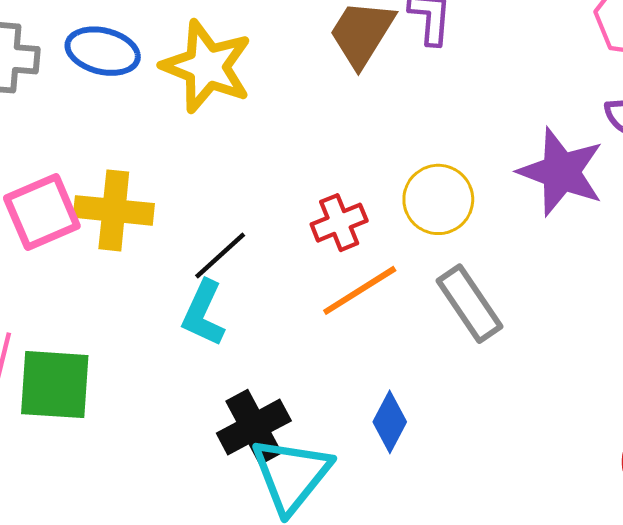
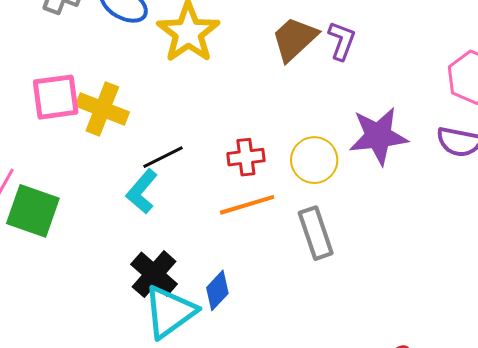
purple star: (561, 172) -> (378, 136), moved, turned 30
blue diamond: (390, 422) -> (217, 290), moved
black cross: (254, 427) -> (154, 274), turned -36

